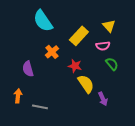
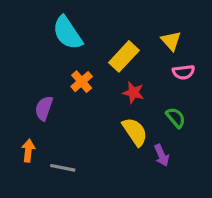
pink semicircle: (103, 46) -> (184, 72), moved
green semicircle: (112, 64) -> (176, 118), moved
red star: (75, 66) -> (133, 93), moved
purple semicircle: (28, 69) -> (44, 108), turned 35

